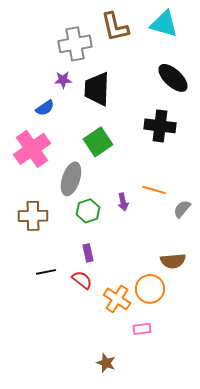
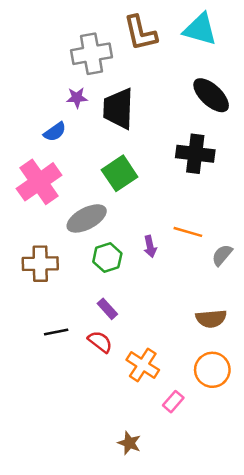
gray ellipse: (71, 179) -> (87, 218), turned 44
purple rectangle: (88, 253) -> (107, 309), turned -30
orange circle: (150, 289) -> (212, 370), moved
pink rectangle: (142, 329) -> (173, 402), turned -42

